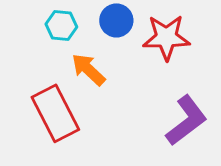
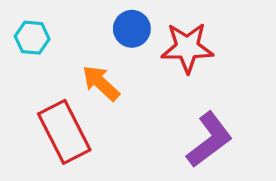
cyan hexagon: (61, 25) -> (32, 38), moved

